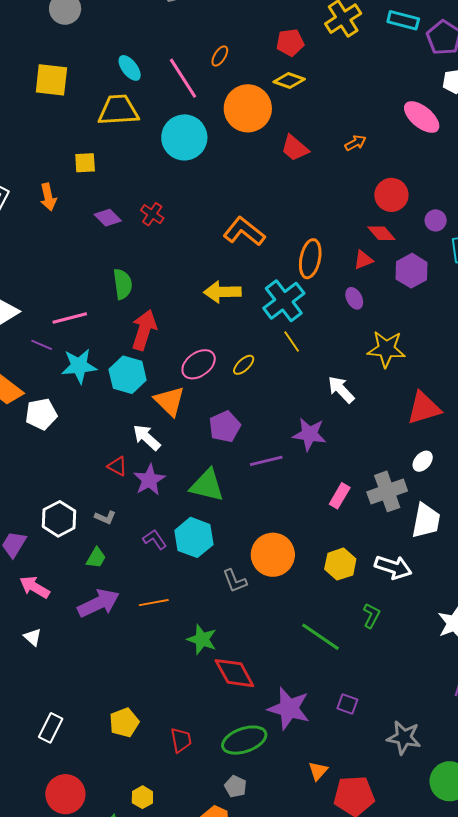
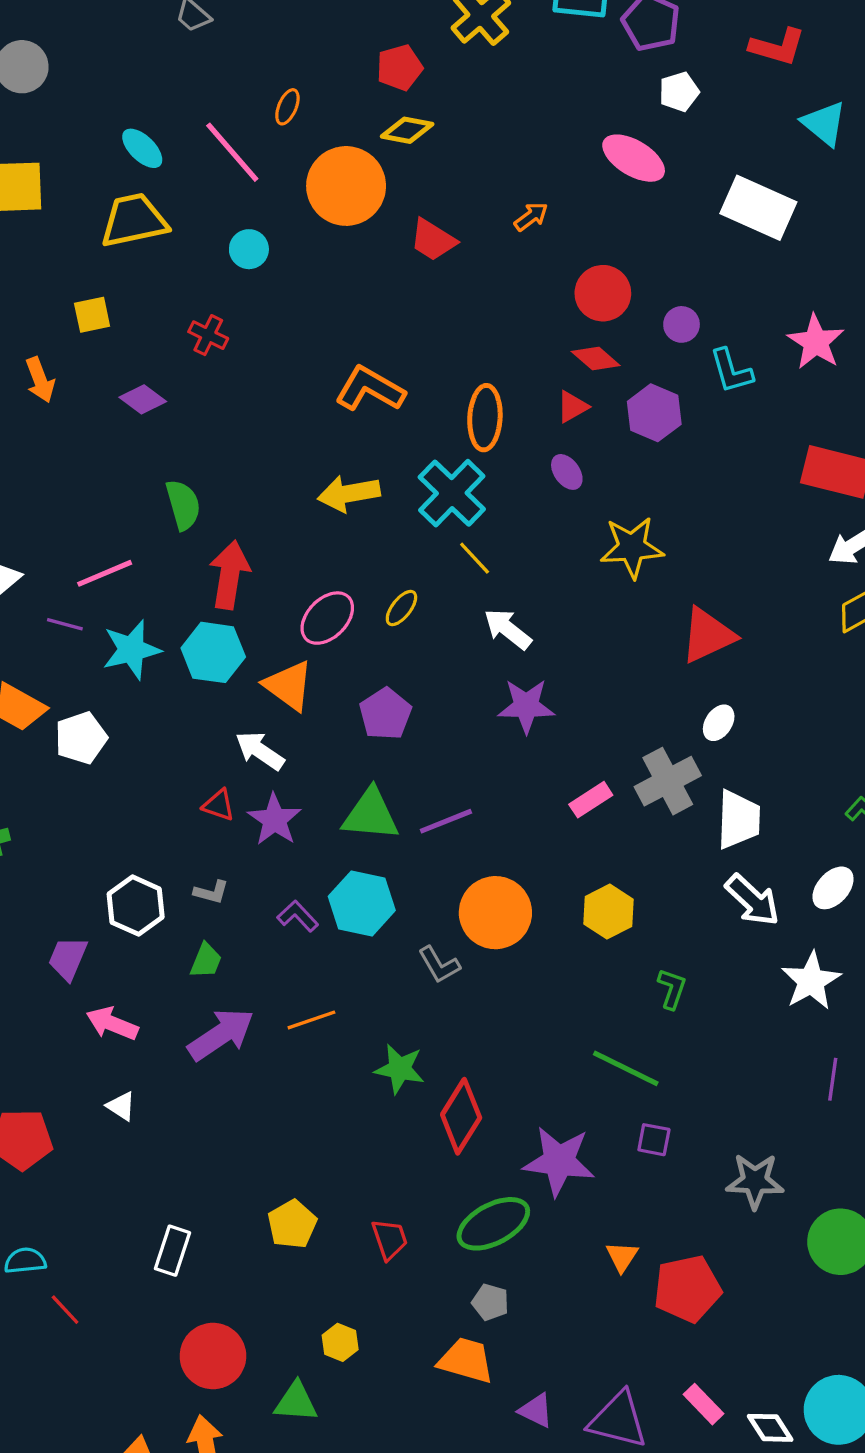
cyan circle: (184, 137) -> (249, 249), size x0.5
red cross: (152, 214) -> (208, 335), moved
white arrow: (341, 390) -> (508, 629), moved
purple line: (266, 461) -> (446, 821), moved
pink rectangle: (340, 496) -> (591, 800), turned 35
white arrow: (393, 567) -> (752, 900), moved, turned 33
green line: (321, 637) -> (626, 1068), moved
red diamond: (234, 673) -> (461, 1116), turned 69

